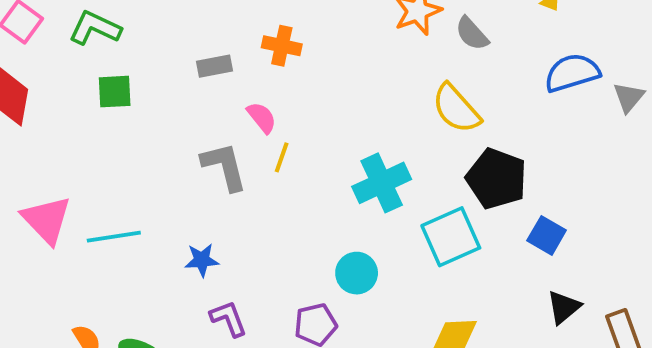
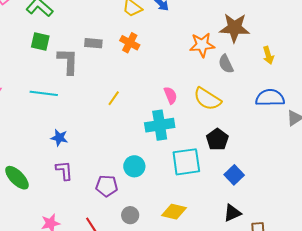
yellow semicircle: (456, 109) -> (207, 99), turned -32
pink semicircle: (262, 117) -> (171, 95), moved
gray L-shape: (224, 166) -> (68, 61), moved
black pentagon: (497, 179) -> (217, 139), size x0.7
cyan line: (114, 237) -> (44, 93), moved

